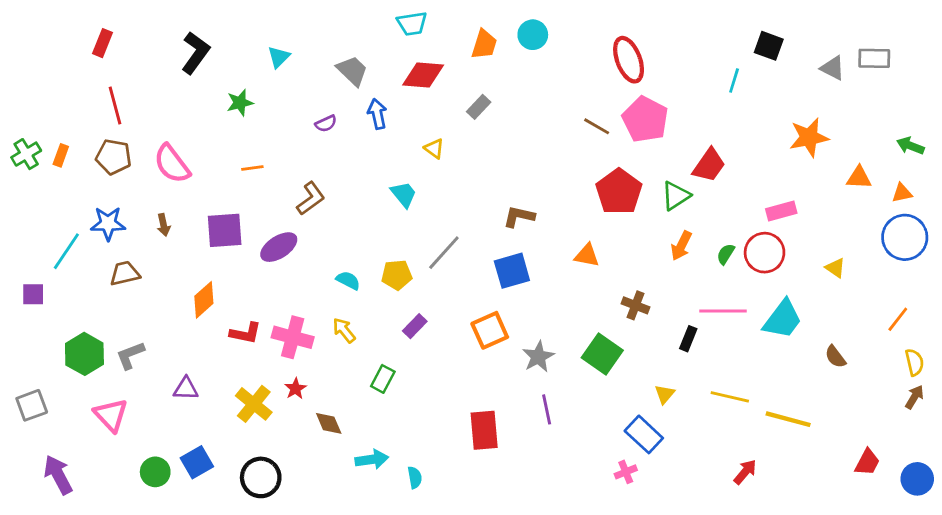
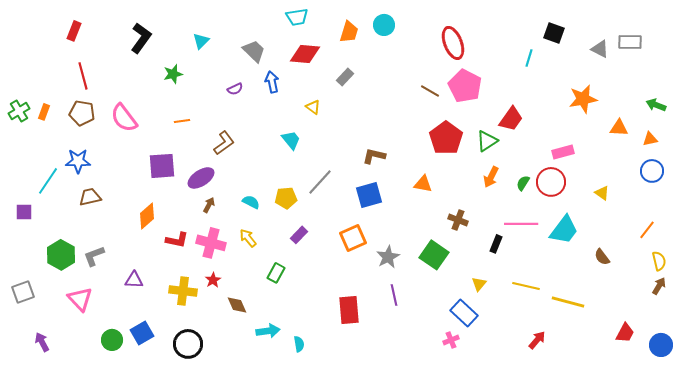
brown arrow: (164, 225) -> (209, 205), moved, turned -140
blue circle: (905, 237) -> (652, 171), size x0.7
yellow cross: (254, 404) -> (183, 291), turned -32
purple arrow: (58, 475) -> (42, 342), size x0.7

